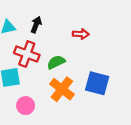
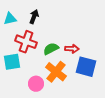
red arrow: (81, 34) -> (72, 49), moved
pink circle: (26, 106) -> (36, 84), moved

